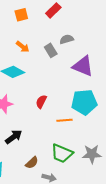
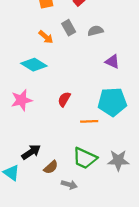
gray rectangle: (51, 50) -> (69, 28), moved
purple triangle: (83, 66) -> (112, 62), size x0.6
black arrow: (14, 137) -> (31, 152), moved

